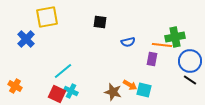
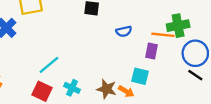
orange arrow: (130, 85) -> (126, 91), moved
cyan square: (144, 90) -> (140, 76), moved
cyan cross: (71, 91) -> (72, 88), moved

